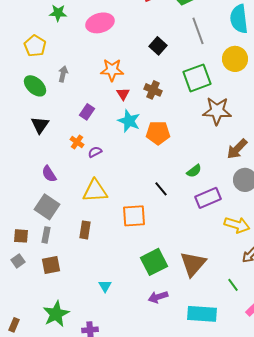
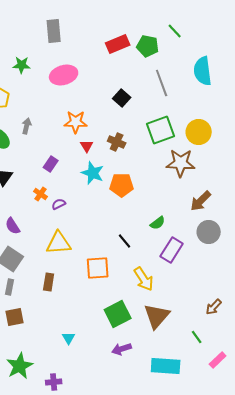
yellow circle: (235, 59) -> (199, 132), moved
purple rectangle: (208, 198) -> (172, 250), turned -35
yellow arrow: (237, 225) -> (144, 279), moved, turned 40

